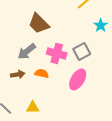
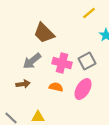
orange semicircle: (42, 73) -> (56, 87), moved

